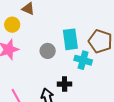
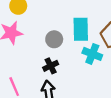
black cross: (65, 84) -> (51, 66), moved, turned -32

